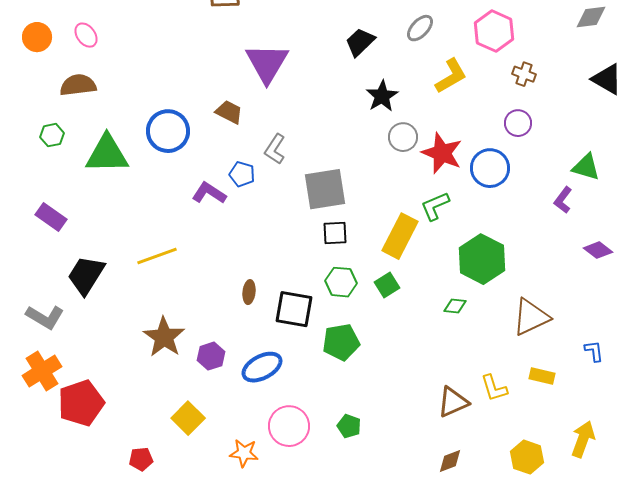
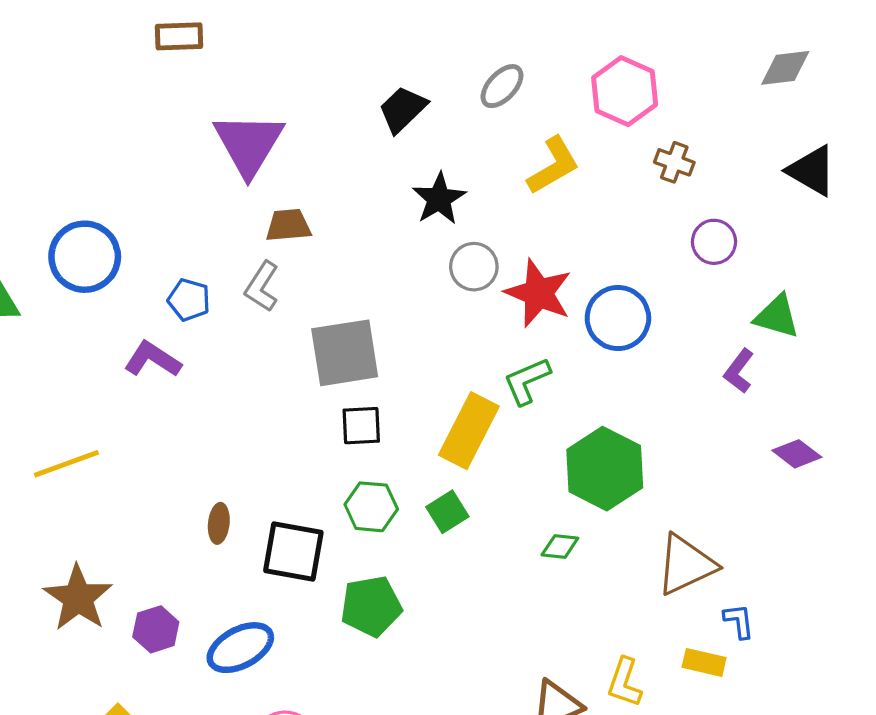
brown trapezoid: (229, 112) -> (288, 225), moved, turned -32
purple circle: (518, 123) -> (714, 242), moved
blue pentagon: (242, 174) -> (189, 300), moved
blue L-shape: (594, 351) -> (739, 621), moved
yellow L-shape: (494, 388) -> (625, 682), turned 36

